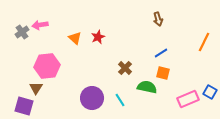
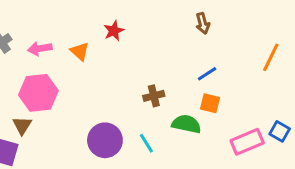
pink arrow: (40, 25) -> (40, 49), moved
red star: (98, 37) -> (114, 31), moved
brown cross: (125, 68) -> (154, 96), turned 32

